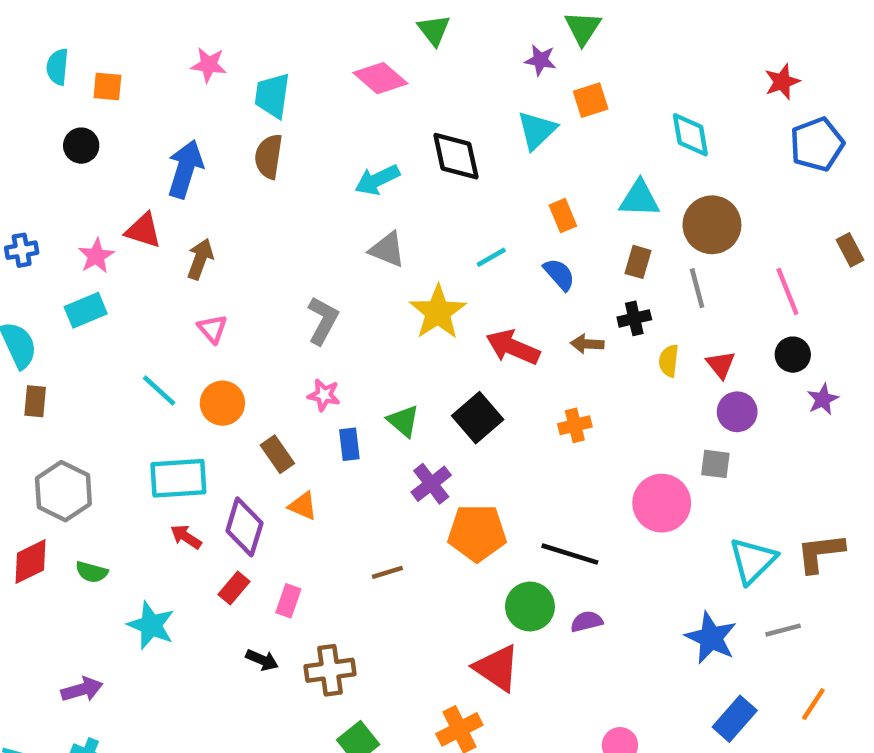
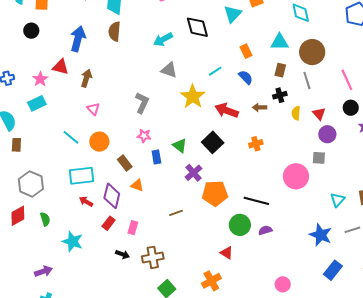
cyan triangle: (753, 561) -> (337, 200), size x0.7
green semicircle: (92, 572) -> (45, 219), turned -120
red triangle: (497, 668) -> (227, 253), size x0.6

